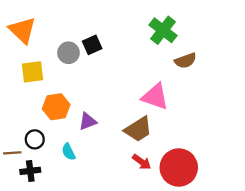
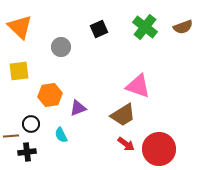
black square: (92, 45) -> (99, 29), moved
brown semicircle: (186, 61) -> (183, 27), moved
yellow square: (32, 72) -> (19, 71), moved

